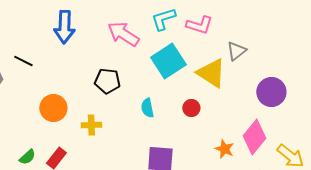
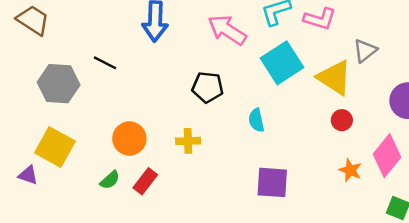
orange circle: (53, 108) -> (129, 139), moved
red circle: (191, 108) -> (342, 120), moved

